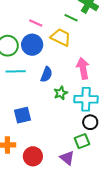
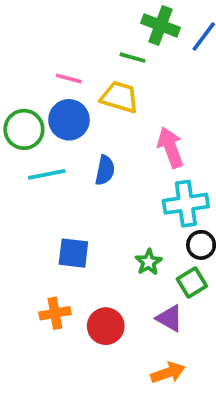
green star: (61, 93) -> (149, 262), moved
blue square: (23, 115) -> (73, 253), turned 30

